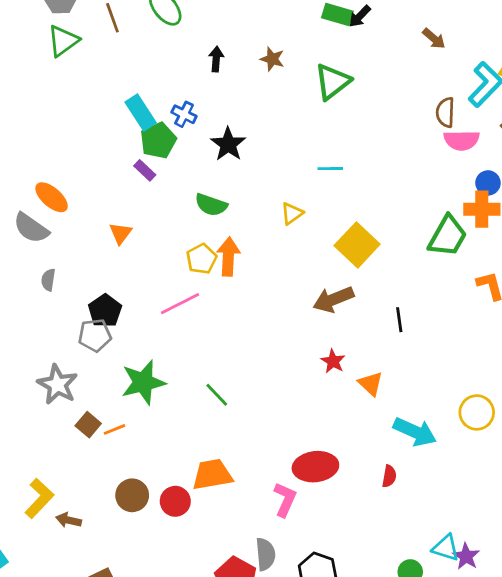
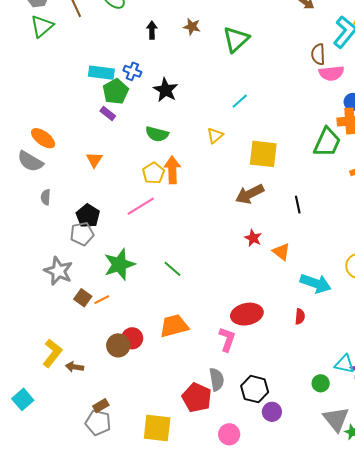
cyan rectangle: (141, 113) -> (101, 73), turned -45
cyan line: (330, 169) -> (240, 101), turned -36
yellow square: (357, 245) -> (263, 154), turned -32
red circle: (175, 501) -> (132, 338), moved

